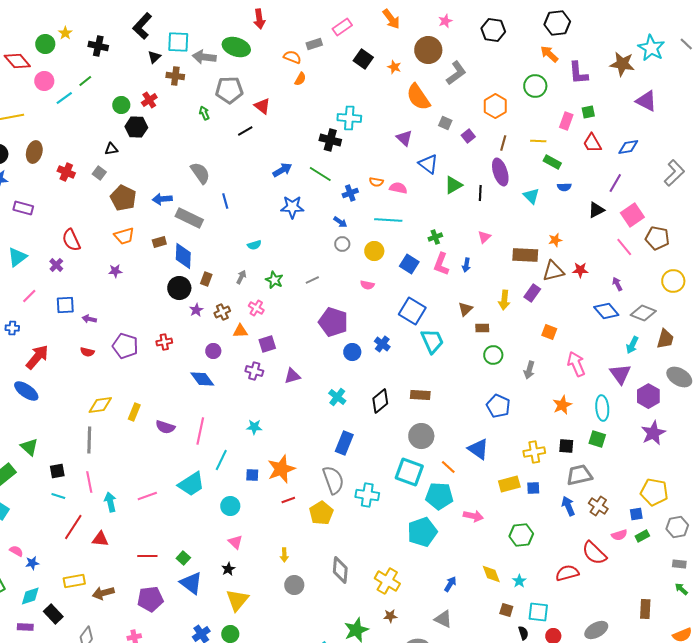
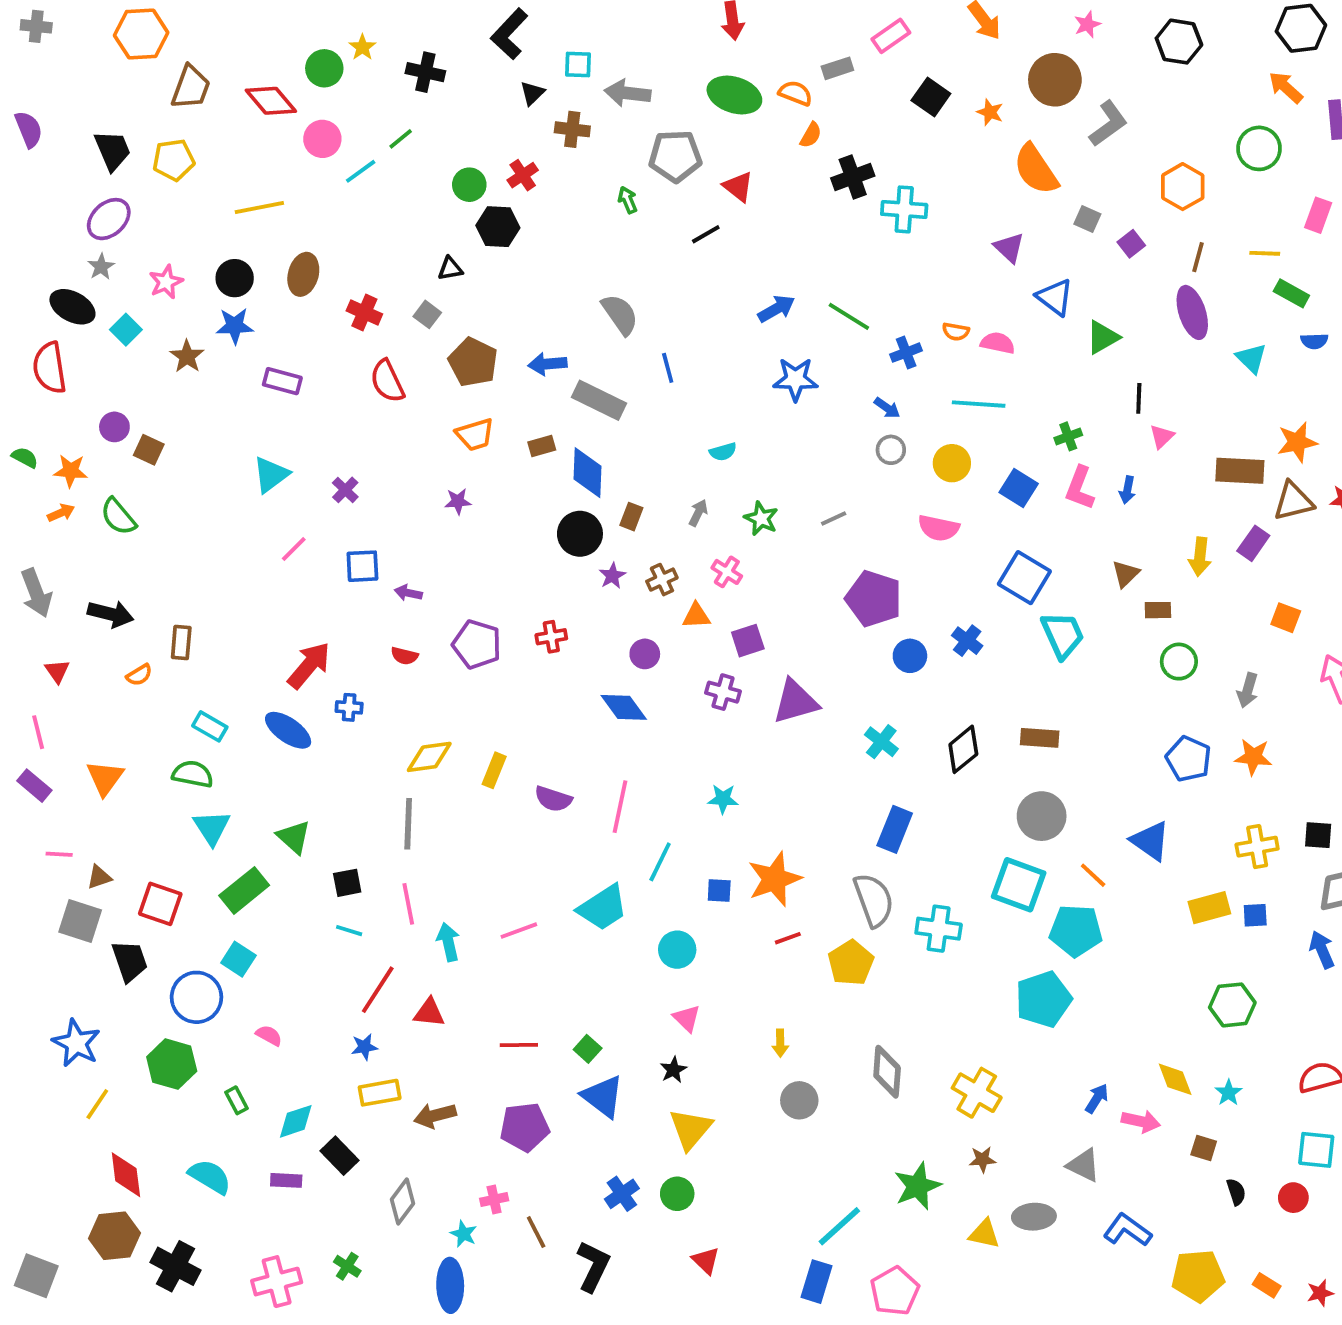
cyan square: (178, 42) -> (578, 64), size x0.7
green ellipse: (236, 47) -> (734, 95), moved
black cross: (330, 140) -> (853, 177), moved, turned -35
black line: (480, 193) -> (1139, 398), moved
red semicircle: (71, 240) -> (387, 381), moved
orange star: (555, 240) -> (1297, 442), size x1.5
pink semicircle: (367, 285) -> (939, 528), size x1.5
blue cross: (12, 328) -> (349, 707), moved
purple triangle: (292, 376) -> (795, 702), size x1.5
orange star: (562, 405) -> (1253, 757), moved, turned 30
pink arrow: (473, 516) -> (1141, 1121), moved
blue star: (32, 563) -> (364, 1047), moved
cyan square: (538, 612) -> (1316, 1150), moved

